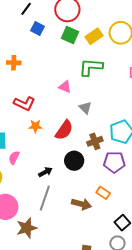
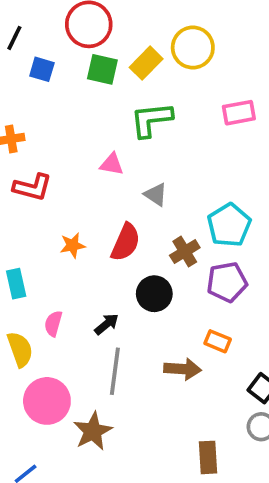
red L-shape: (24, 104) -> (32, 187), moved
pink semicircle: (14, 158) -> (53, 324), moved

